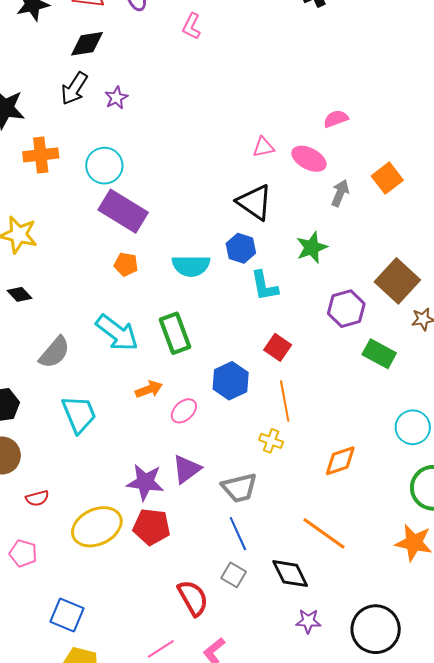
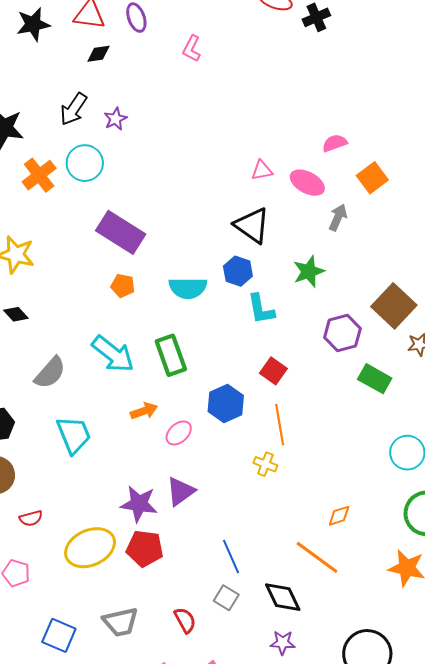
black diamond: (87, 44) -> (98, 54), moved, size x0.7
orange cross: (41, 155) -> (39, 175), turned -32
cyan circle: (104, 166) -> (85, 163), moved
orange square: (387, 178) -> (372, 178), moved
orange diamond: (340, 461) -> (339, 516), moved, size x0.7
gray trapezoid: (239, 488) -> (121, 622), moved
red semicircle: (193, 598) -> (185, 620), size x0.7
purple star: (308, 621) -> (283, 643), moved

